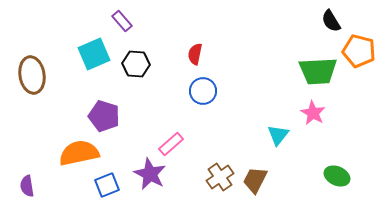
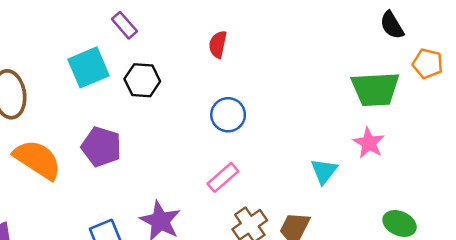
orange pentagon: (359, 51) -> (428, 64), size x0.7
red semicircle: (195, 54) -> (218, 44), moved
pink rectangle: (171, 144) -> (223, 177), moved
orange semicircle: (79, 153) -> (37, 160), moved, turned 45

